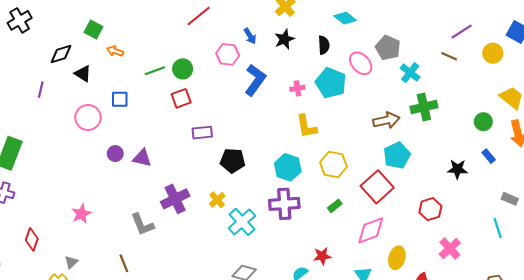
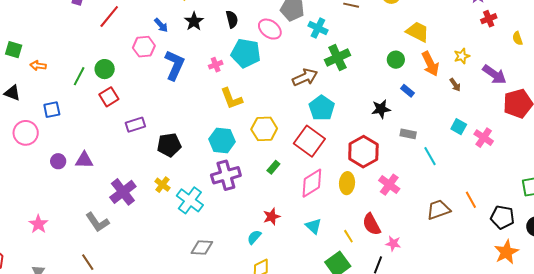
green line: (155, 71) -> (79, 76), turned -30
gray rectangle: (510, 199) -> (408, 134), moved
red hexagon: (430, 209) -> (363, 152), size x1.4
yellow ellipse: (397, 258) -> (347, 183), moved

